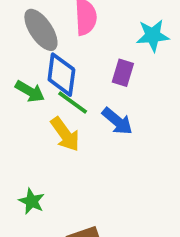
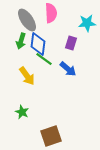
green arrow: (30, 91) -> (21, 41), moved, turned 77
yellow arrow: (65, 134) -> (27, 76), moved

